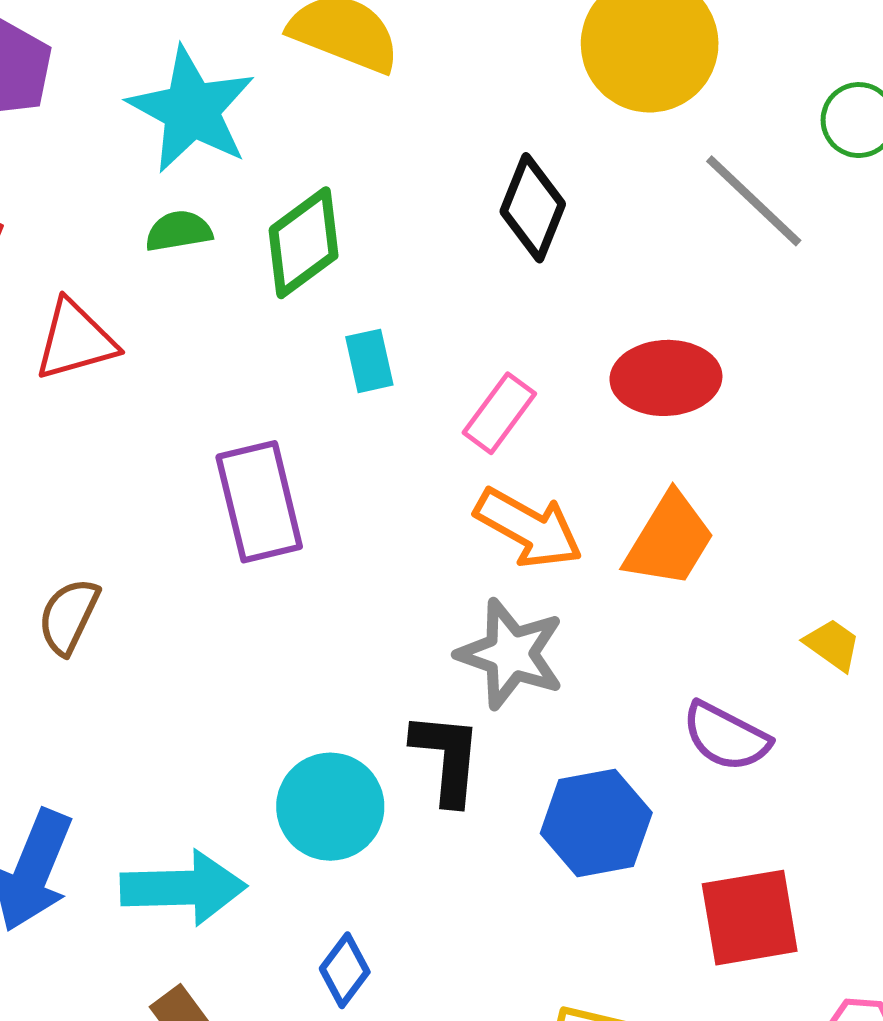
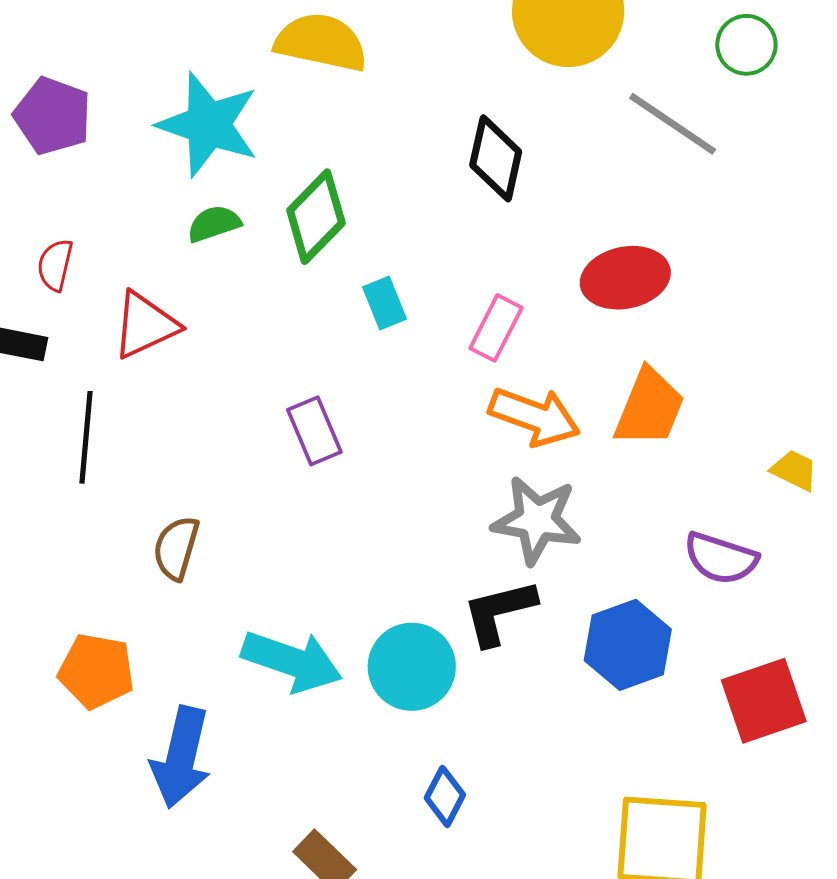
purple rectangle: (259, 502) -> (314, 431), size x0.7
black L-shape: (447, 758) -> (499, 612), turned -100
cyan arrow: (183, 888) -> (292, 661), moved, turned 30

